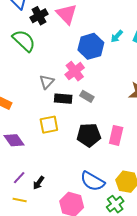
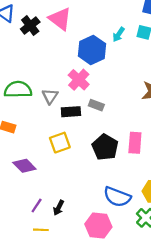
green semicircle: (24, 41) -> (18, 90), moved, turned -35
black pentagon: (89, 135) -> (105, 147), turned -30

